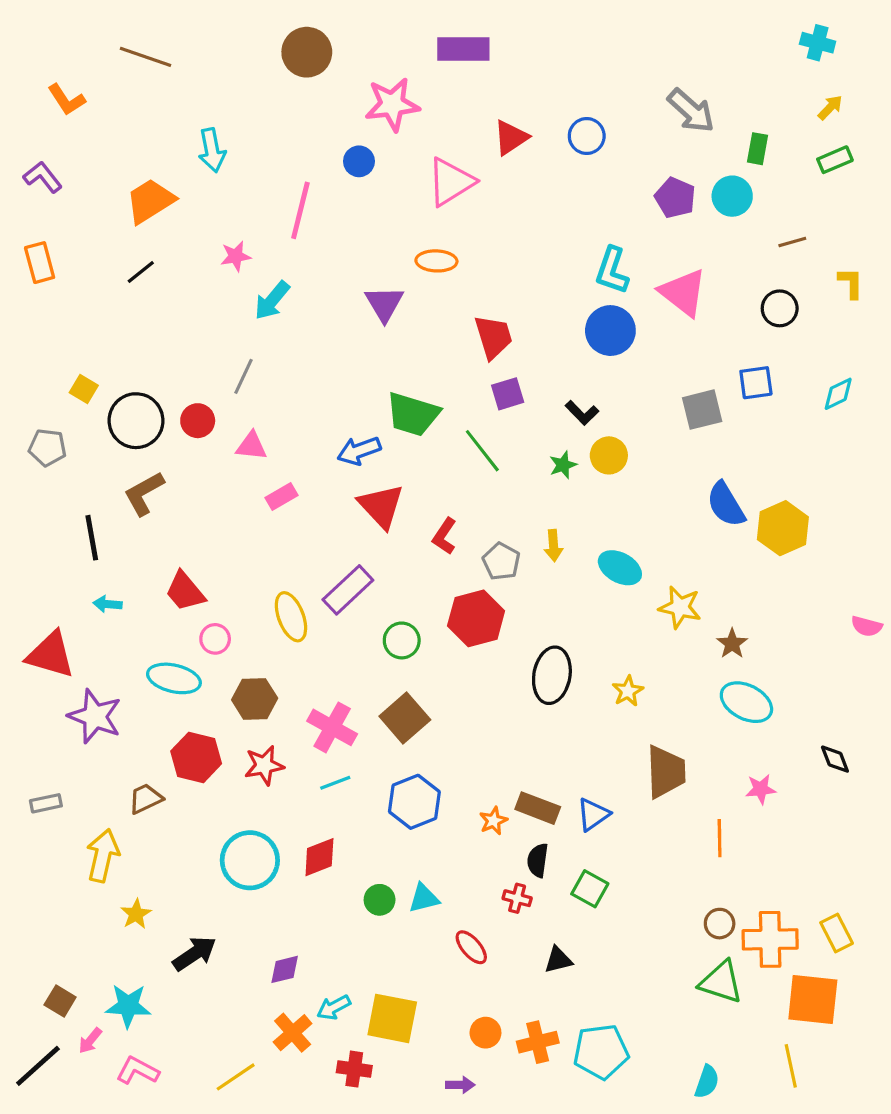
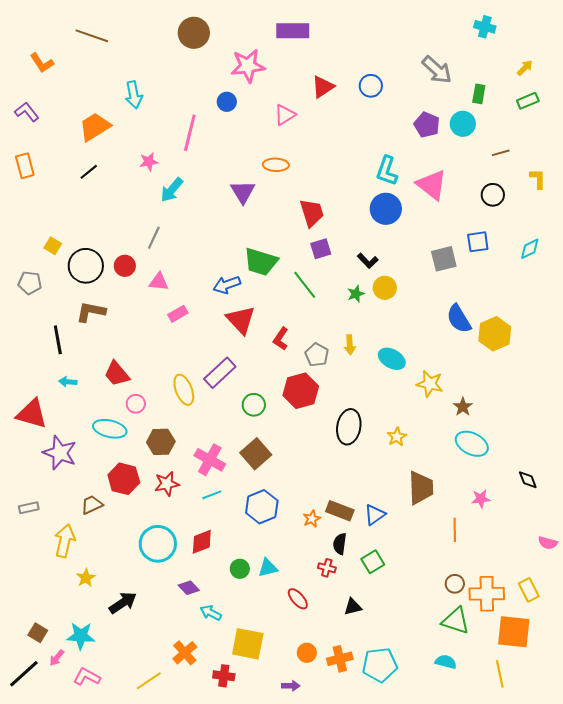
cyan cross: (818, 43) -> (485, 27), moved
pink triangle: (451, 182) -> (285, 115), size x0.7
brown L-shape: (144, 493) -> (91, 312), turned 40
pink semicircle: (867, 626) -> (548, 543), moved
green square: (590, 889) -> (373, 562), turned 30
purple diamond: (285, 969) -> (189, 588), moved, turned 60
cyan arrow: (334, 1007) -> (211, 613), moved, turned 55
cyan semicircle: (707, 1082) -> (446, 662), moved, turned -95

